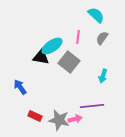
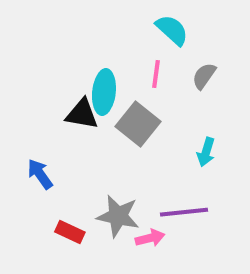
cyan semicircle: (96, 15) -> (172, 30), moved
cyan ellipse: (52, 46) -> (104, 92), turned -50
gray star: (59, 120) -> (118, 216), moved

